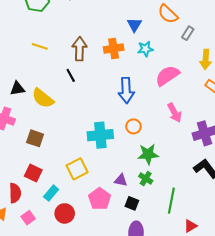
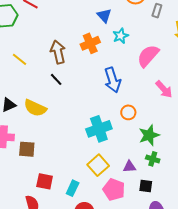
yellow line: (40, 46) -> (20, 59), turned 35
brown square: (35, 138) -> (27, 149), moved
yellow square: (77, 169) -> (98, 165), moved
cyan rectangle: (51, 193) -> (73, 188), moved

